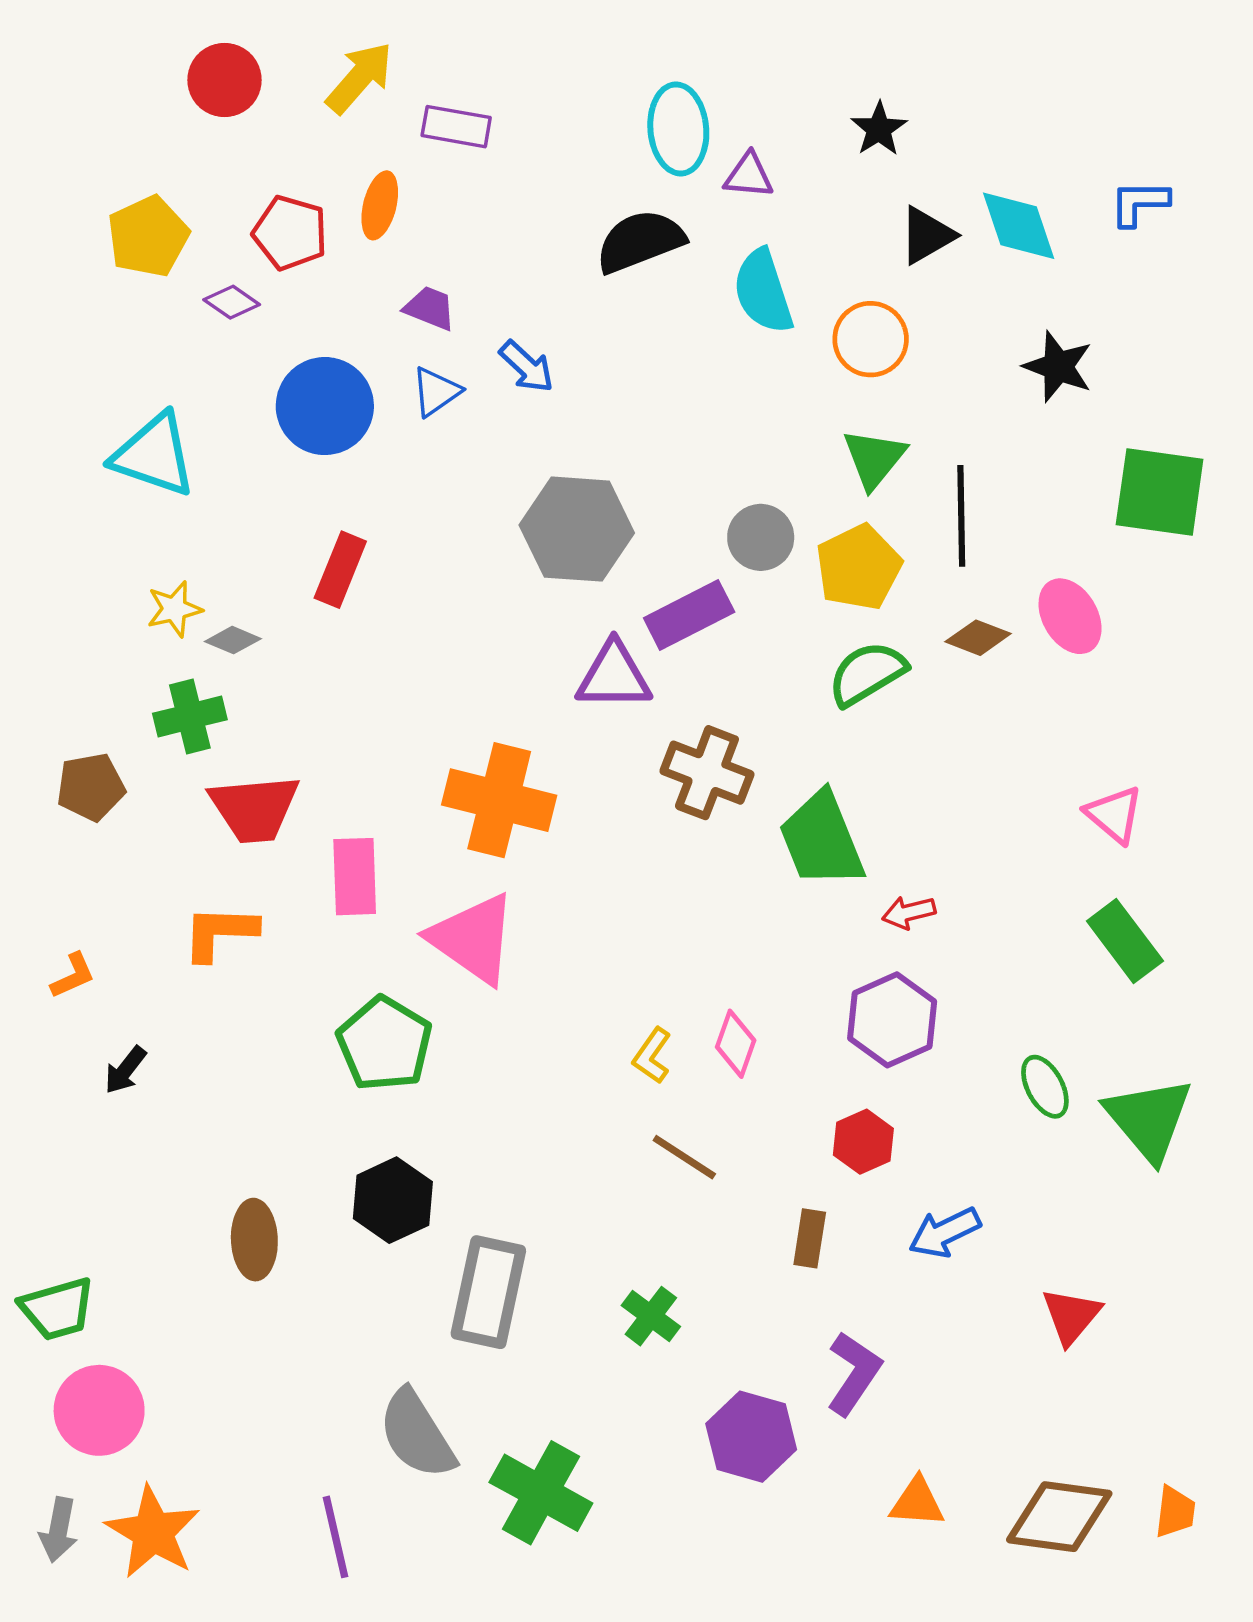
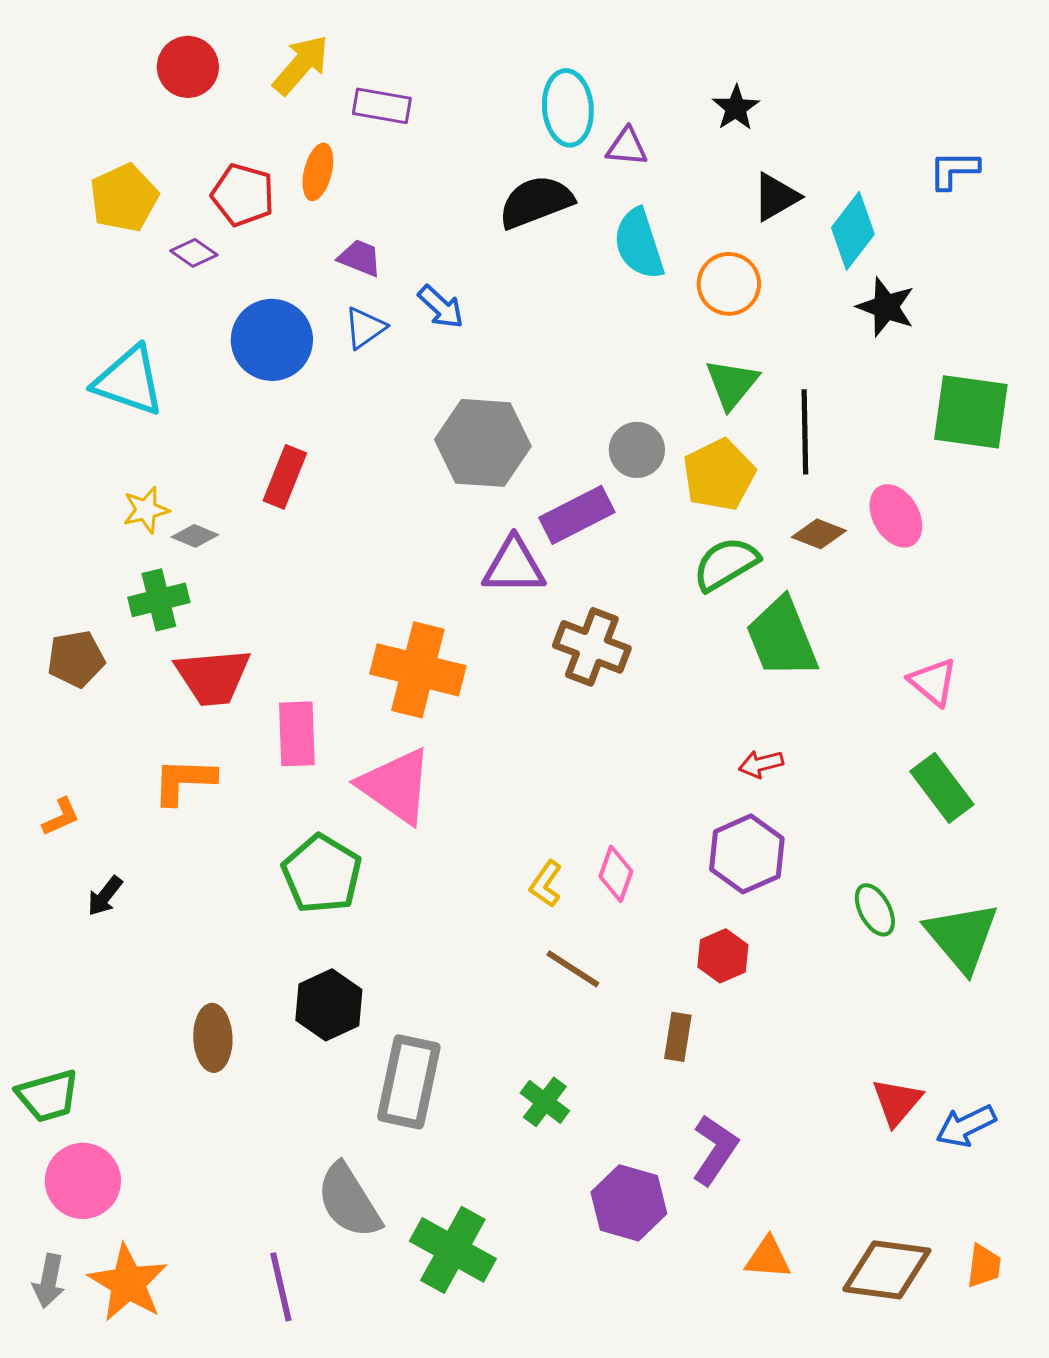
cyan diamond: (1019, 226) -> (853, 231), moved, turned 56
green trapezoid: (822, 840) -> (782, 638), moved
blue arrow: (945, 1232) -> (966, 1126), moved

